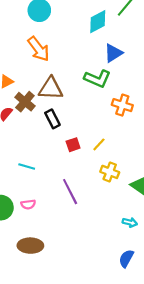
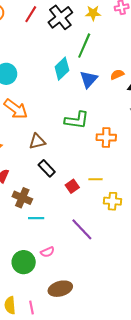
blue triangle: (113, 53) -> (89, 79), moved
brown triangle: (51, 88) -> (37, 141), size x0.7
brown cross: (25, 102) -> (22, 198), moved
yellow line: (99, 144) -> (96, 179), turned 64

